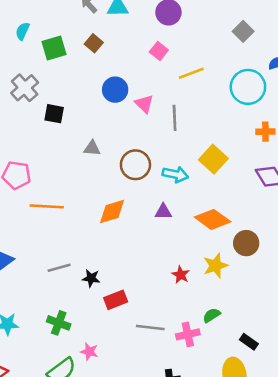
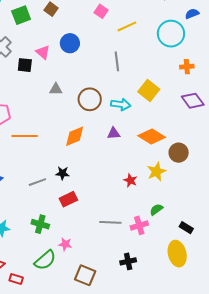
pink triangle: (144, 104) -> (43, 52), moved
black star: (91, 278) -> (62, 173), moved
red rectangle: (116, 300) -> (68, 199), moved

